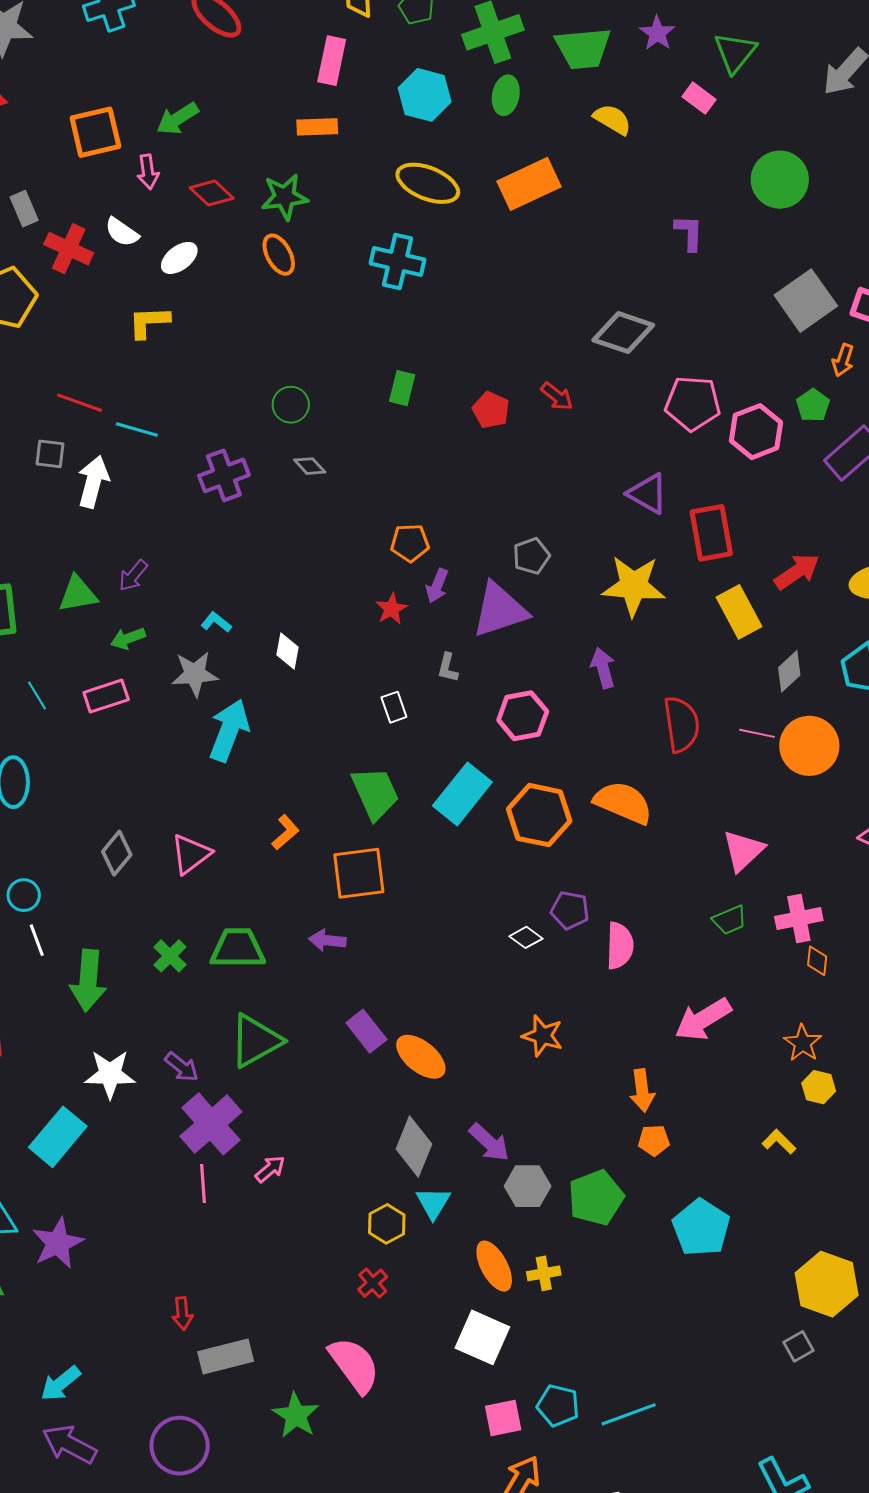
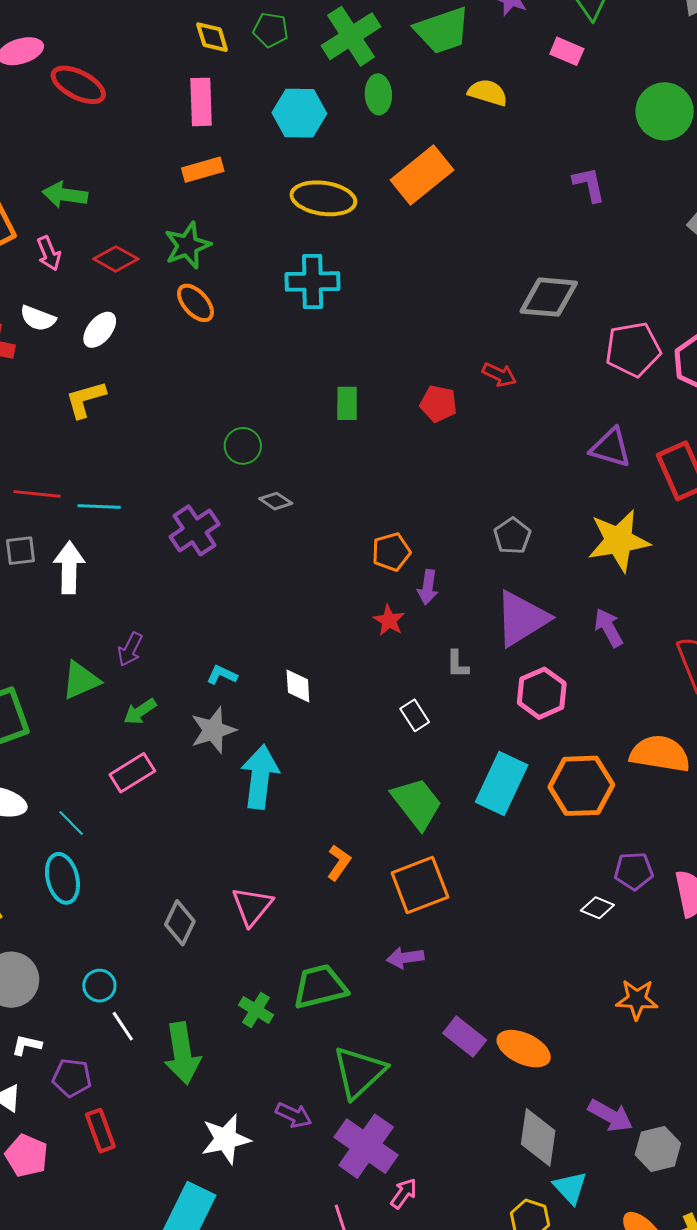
green arrow: (178, 119) -> (65, 195), turned 54
purple triangle: (500, 610) -> (522, 619), moved
cyan line: (37, 696) -> (71, 823), moved
purple cross: (211, 1124) -> (366, 1146), moved

